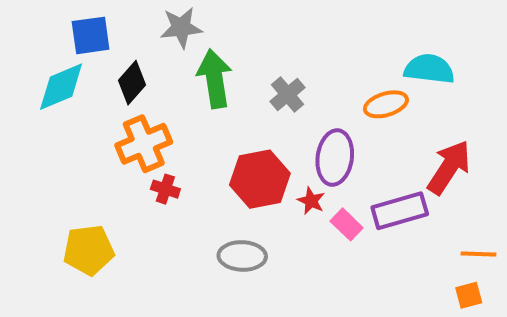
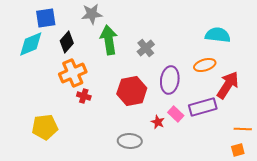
orange ellipse: (386, 104) -> (205, 65), moved
red star: (311, 201) -> (158, 122), moved
gray ellipse: (242, 256) -> (130, 141), moved

